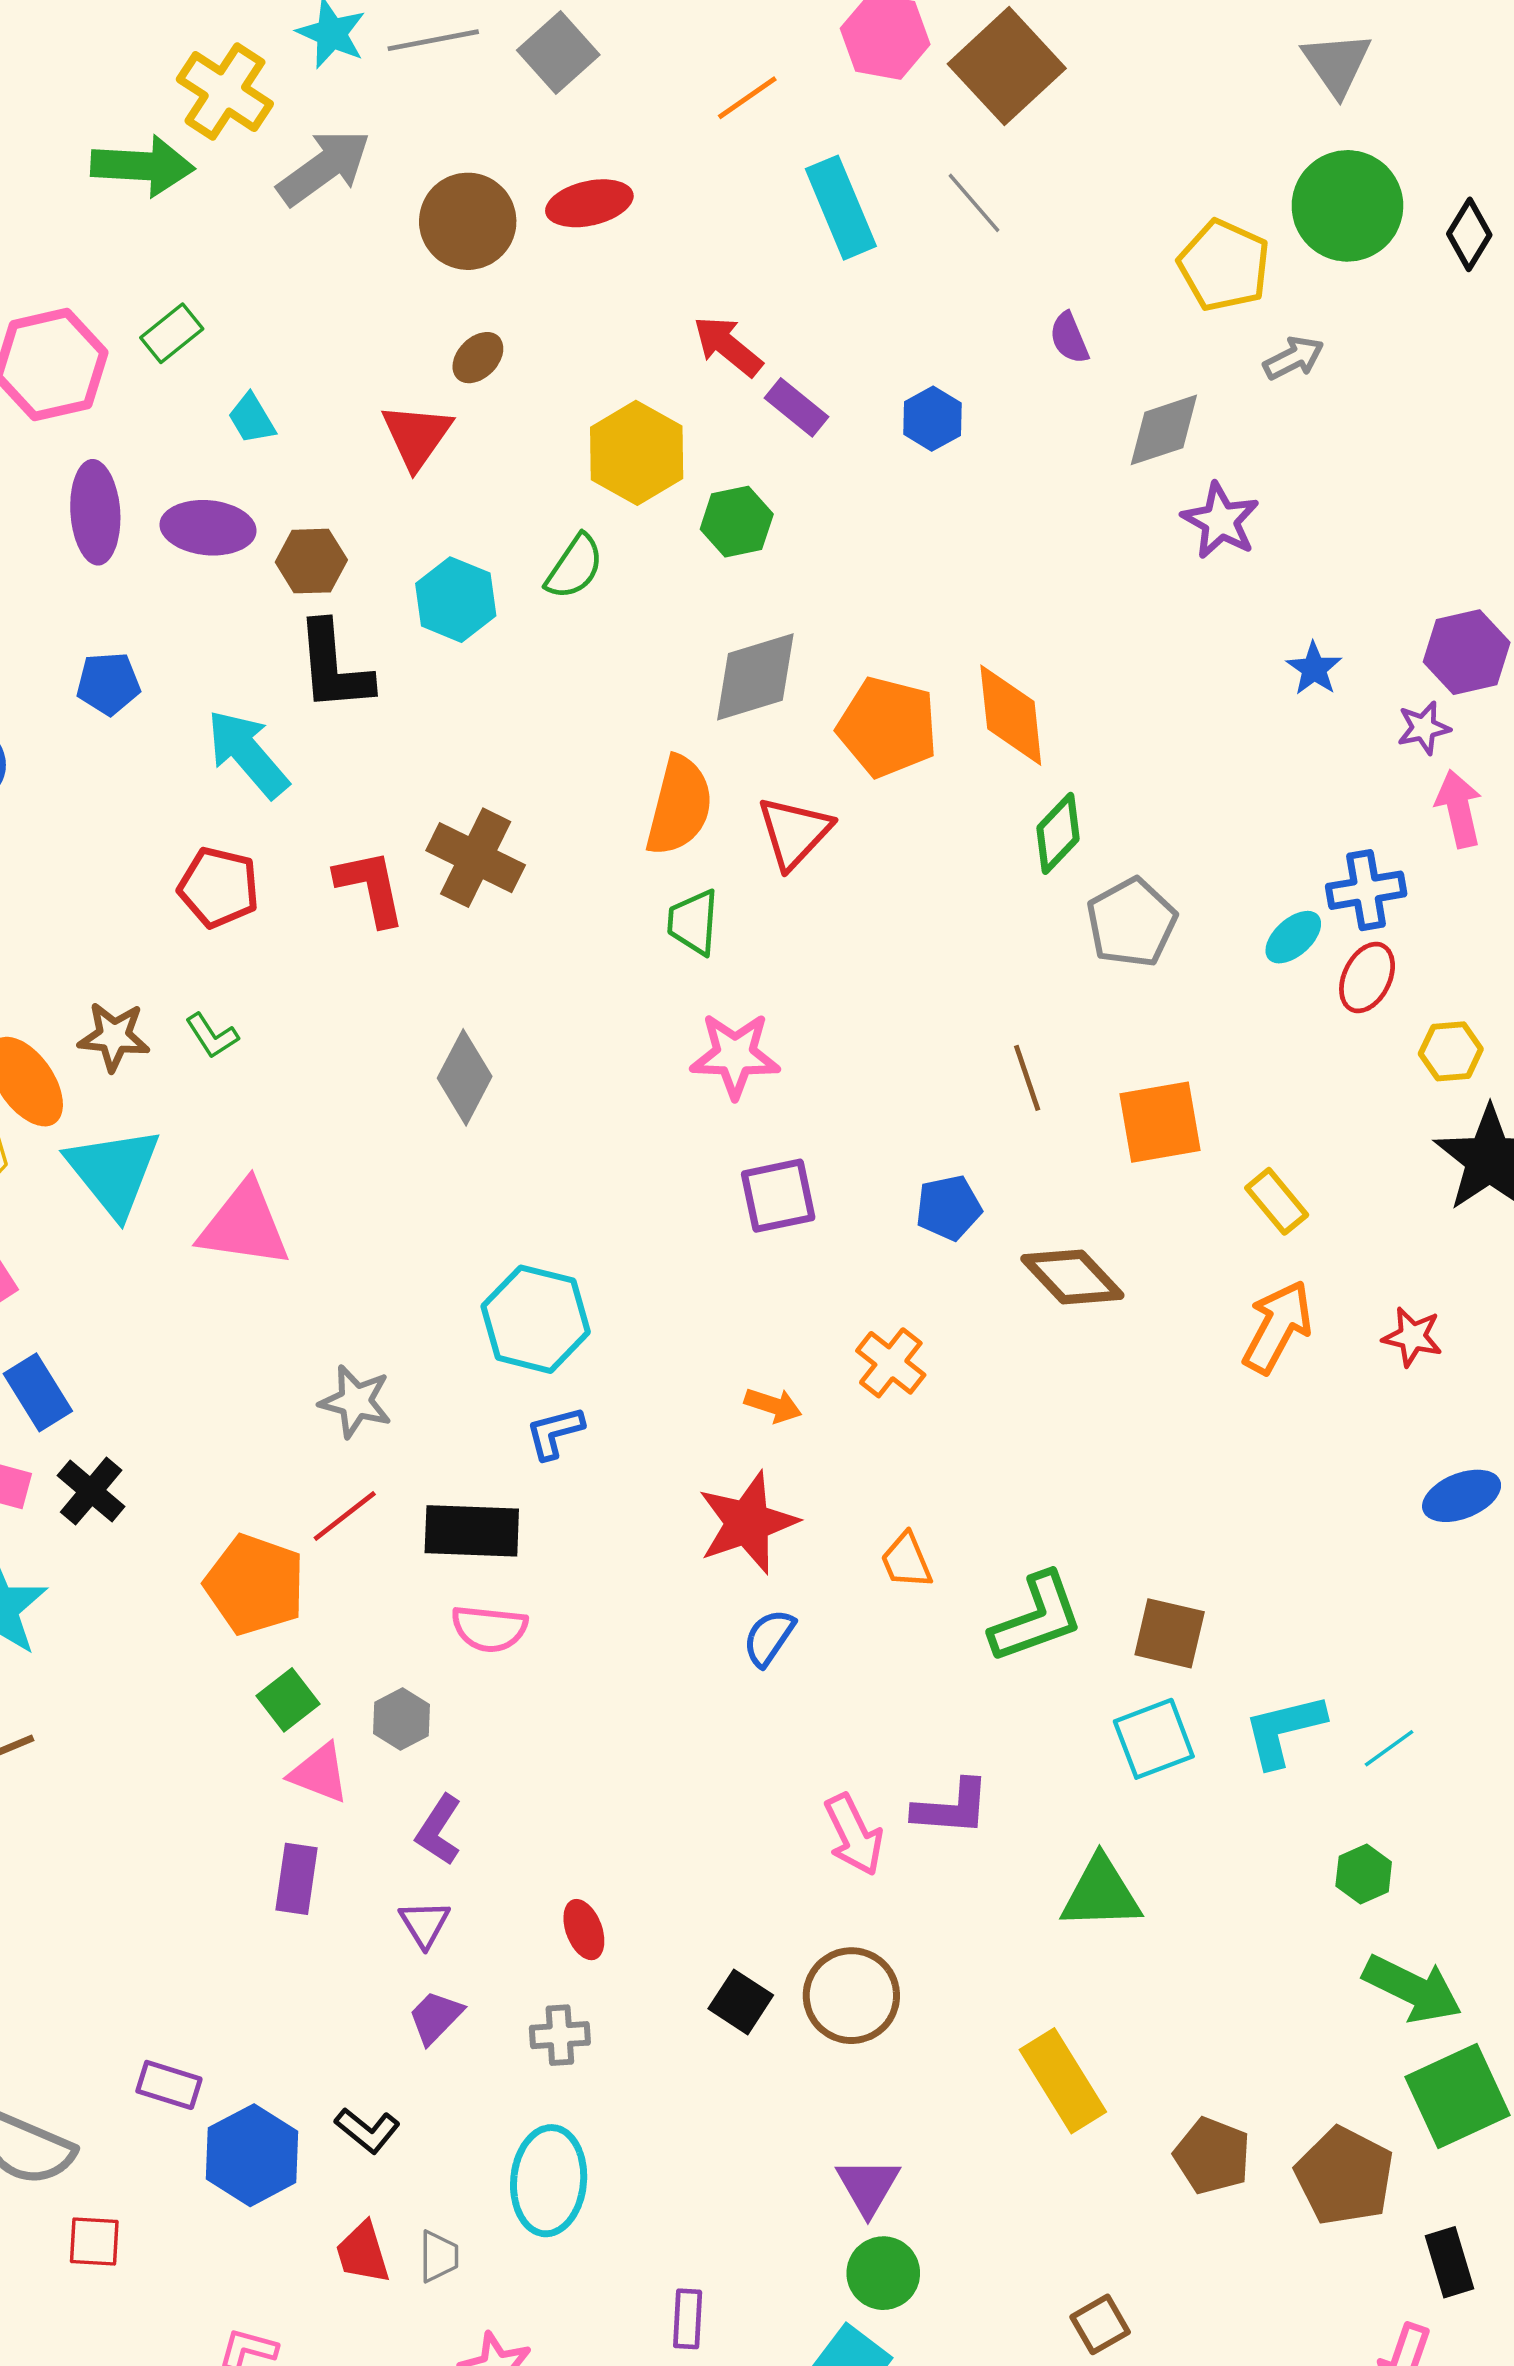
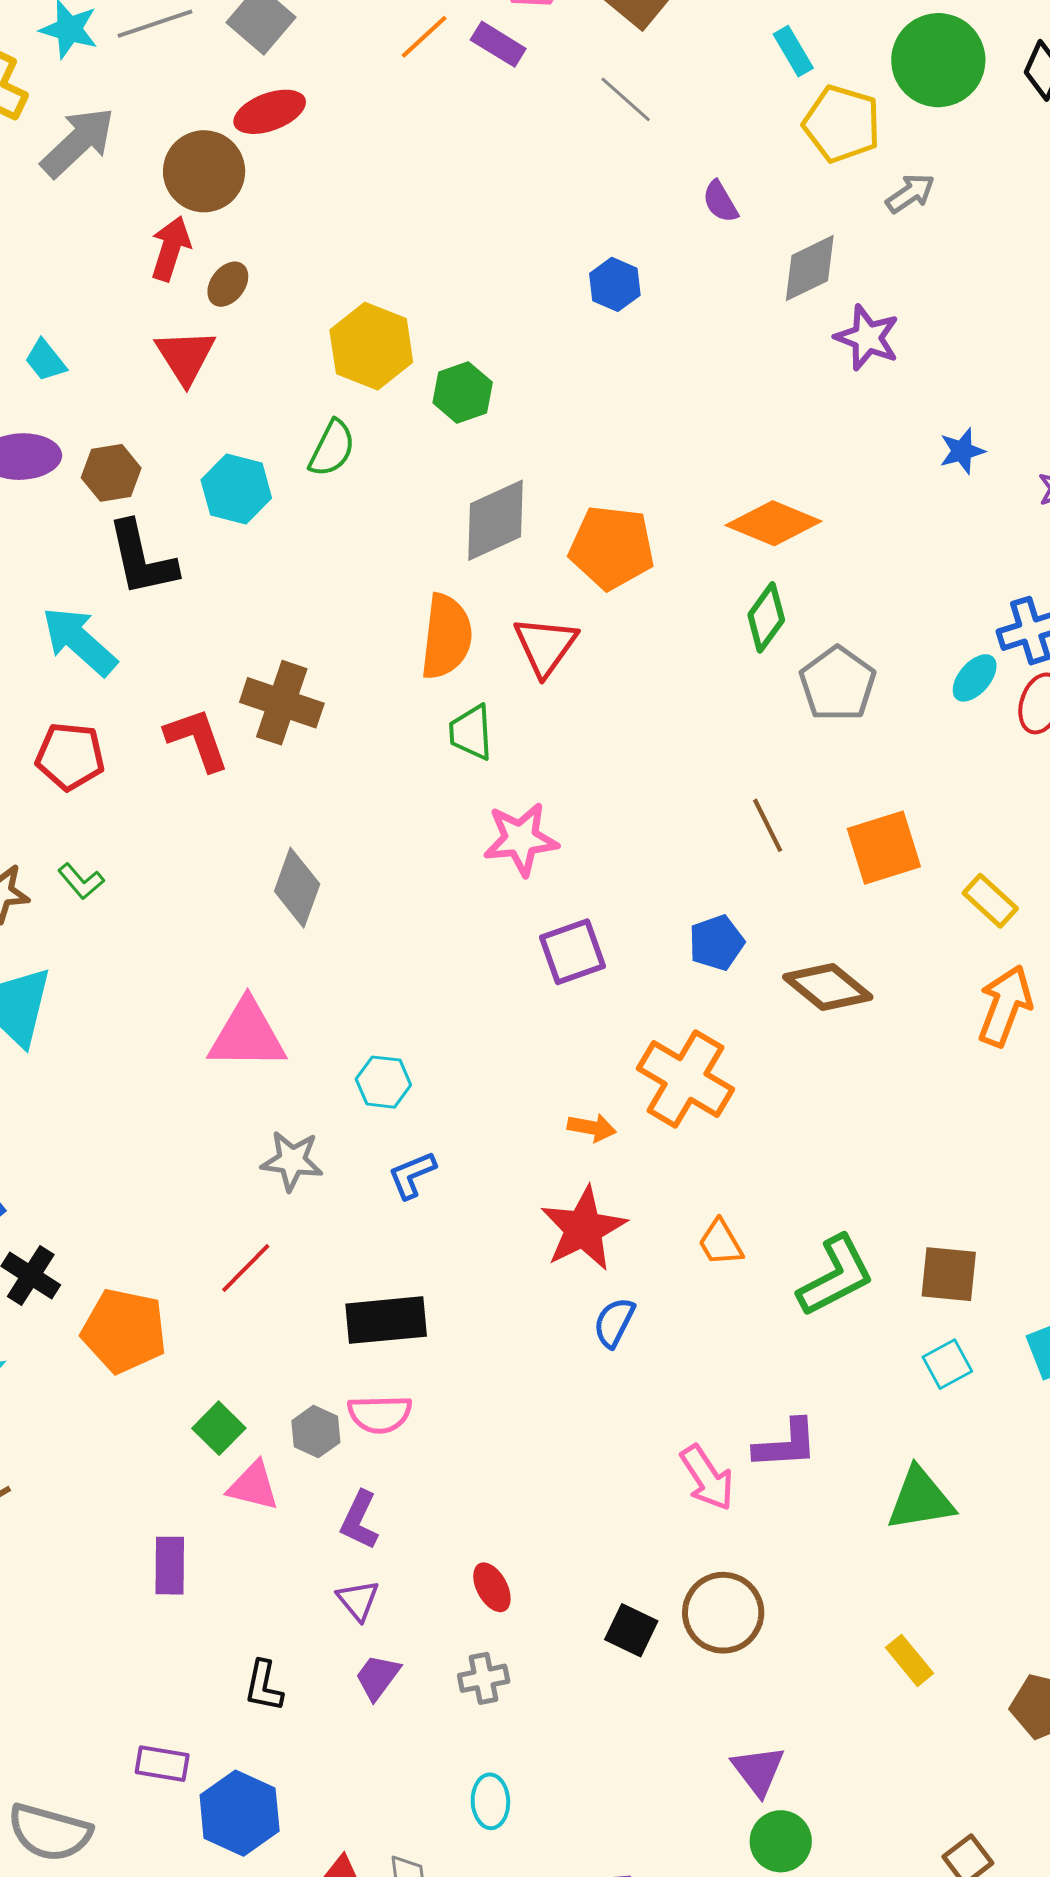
red ellipse: (589, 203) -> (270, 112), moved
cyan rectangle: (841, 208) -> (793, 51), moved, size x0.6
red arrow: (728, 346) -> (171, 249), moved, turned 76
purple rectangle: (796, 407) -> (498, 44), moved
blue star: (1314, 669) -> (962, 451), turned 30
orange diamond: (1011, 715) -> (774, 523), moved, turned -54
pink triangle: (244, 1225) -> (247, 1035), moved
cyan hexagon: (536, 1319) -> (383, 1082), size x0.6
orange cross: (891, 1363) -> (685, 1079), size x1.6
gray star: (356, 1401) -> (292, 1161), moved
black rectangle: (472, 1531) -> (386, 1320), moved
orange pentagon: (255, 1585) -> (124, 1331), moved
pink semicircle: (489, 1629) -> (380, 1414), moved
cyan square: (1154, 1739) -> (947, 1364), size x0.7
purple rectangle: (296, 1879) -> (170, 1566), moved
yellow rectangle: (1063, 2081) -> (909, 1660), size x0.6
black L-shape: (367, 2130) -> (264, 1686), moved, turned 70
cyan ellipse: (549, 2181) -> (490, 1801), size x0.6

